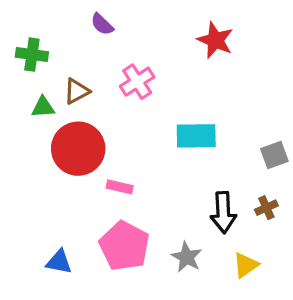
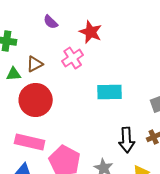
red star: (215, 40) -> (91, 32), moved
pink rectangle: (120, 187) -> (30, 142), moved, size x1.8

